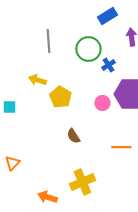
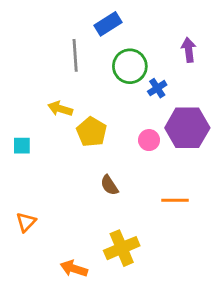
blue rectangle: (107, 16) -> (108, 24), moved

